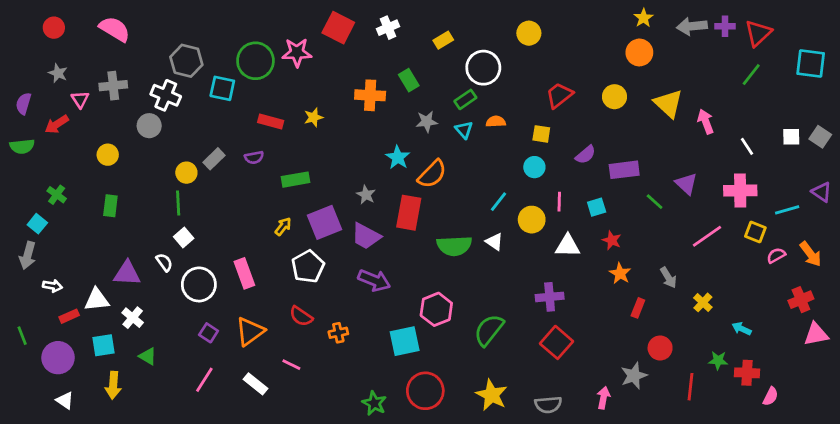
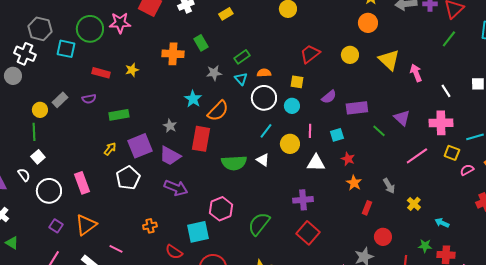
white circle: (483, 68) -> (264, 98), moved
red semicircle: (301, 316) -> (174, 252), moved

